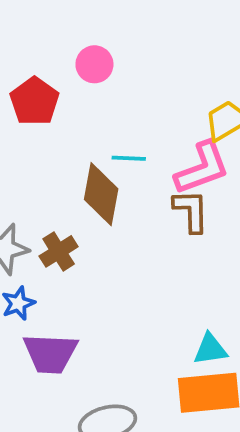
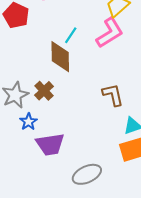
cyan line: (129, 158) -> (71, 35), turned -48
brown L-shape: (191, 211) -> (113, 95), moved

